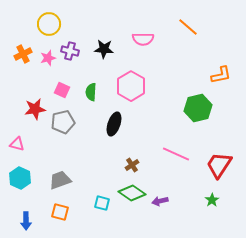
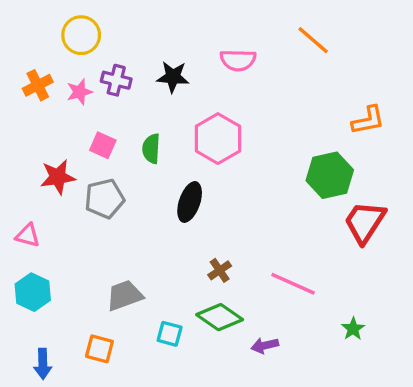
pink line: (176, 154) -> (293, 284), moved
red trapezoid: (219, 165) -> (365, 222), moved
gray trapezoid: (60, 180) -> (125, 295), moved
purple arrow: (160, 201) -> (265, 345), moved

